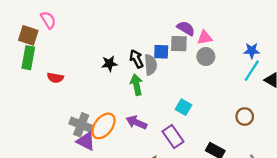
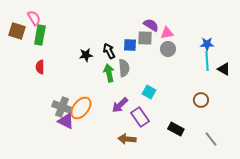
green rectangle: (28, 58) -> (40, 35), moved
gray semicircle: (151, 65) -> (124, 68), moved
cyan line: (252, 71) -> (207, 61), turned -36
red semicircle: (55, 78) -> (40, 67), turned 80
purple arrow: (136, 122) -> (120, 105), moved, turned -66

